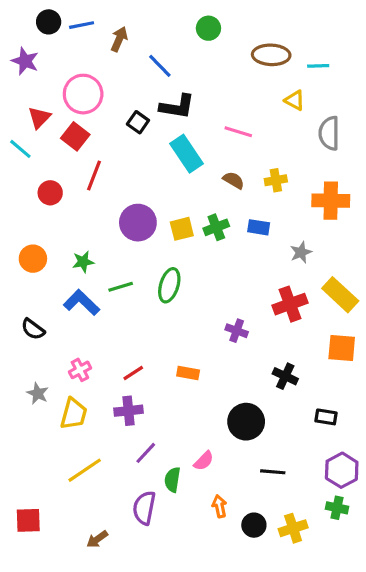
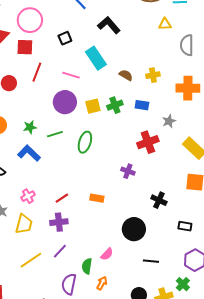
yellow triangle: (295, 100) -> (165, 24), turned -32
black L-shape: (177, 107) -> (109, 25), moved, turned -140
black square: (138, 122) -> (65, 38), turned 32
pink line: (238, 132) -> (71, 75), moved
red square: (75, 136) -> (25, 47), turned -36
green line: (121, 287) -> (55, 134), moved
red cross: (290, 304) -> (148, 142), moved
purple line: (146, 453) -> (60, 251), moved
orange arrow: (219, 506) -> (102, 283), moved, turned 40
green cross: (337, 508) -> (183, 284), moved, turned 32

